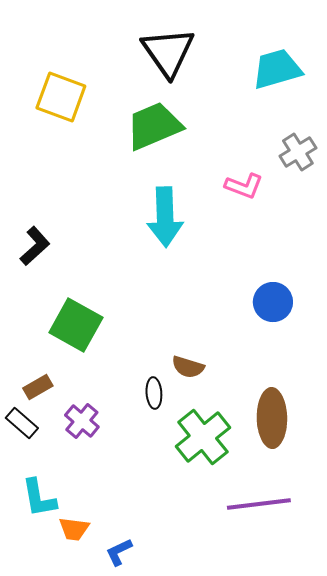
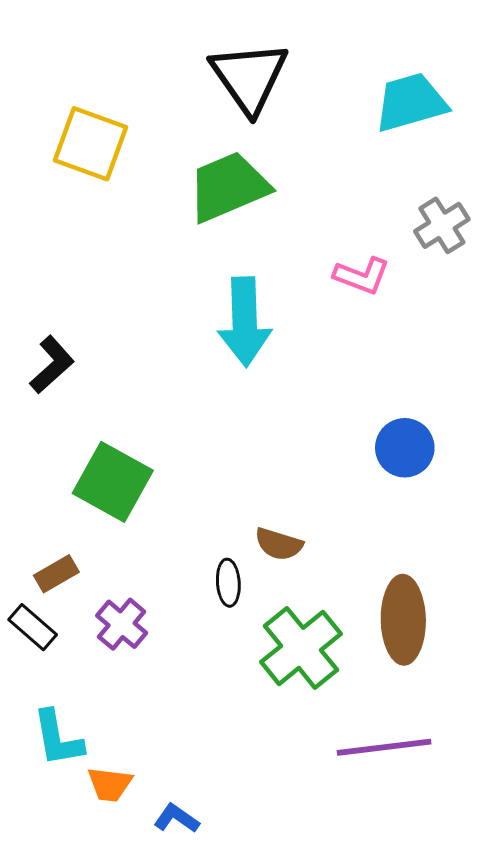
blue L-shape: (119, 552) -> (176, 818), turned 60

